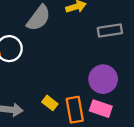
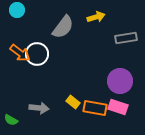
orange rectangle: (75, 110) -> (95, 108), turned -70

